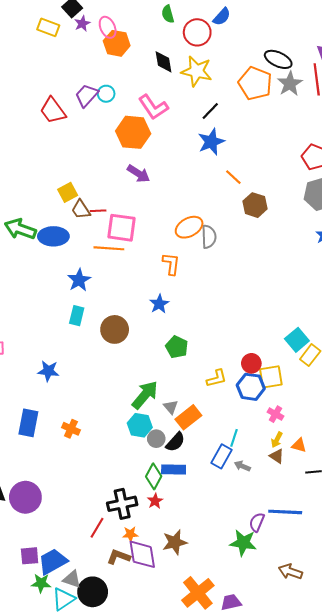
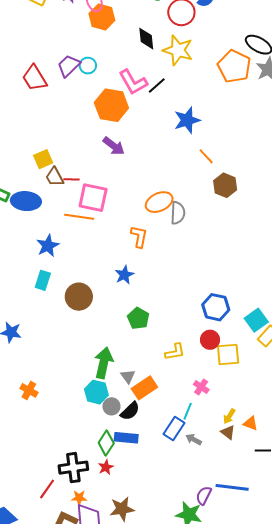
black line: (210, 111) -> (157, 86), moved
blue hexagon: (251, 387) -> (216, 307), moved
green arrow: (145, 395) -> (104, 363), turned -32
pink cross: (276, 414) -> (201, 387), moved

